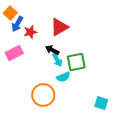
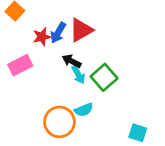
blue arrow: (17, 24) -> (58, 33), moved
green square: (76, 62) -> (104, 77), turned -30
cyan semicircle: (63, 77) -> (84, 110), moved

